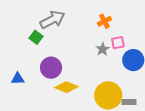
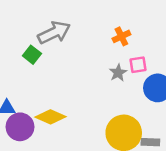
purple circle: (51, 68) -> (20, 127), moved
yellow diamond: (66, 87) -> (50, 117), moved

